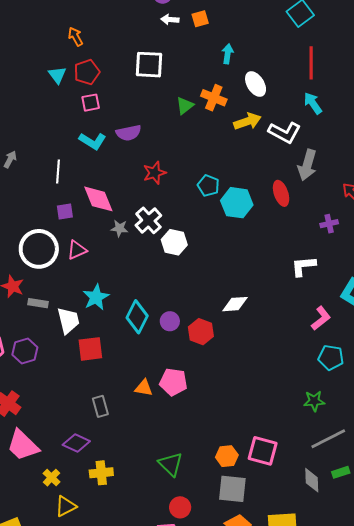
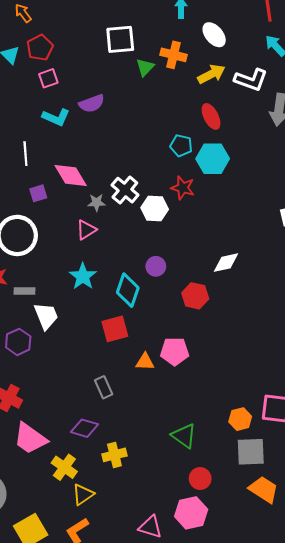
white square: (149, 65) -> (120, 39), moved
red star: (155, 173) -> (183, 188), moved, turned -30
red ellipse: (281, 193) -> (211, 116), moved
pink triangle: (77, 250) -> (86, 230), moved
white trapezoid: (68, 320) -> (46, 316), moved
purple circle: (170, 321) -> (156, 266), moved
red square: (90, 349) -> (115, 329), moved
yellow cross: (52, 478) -> (64, 467), size x1.4

